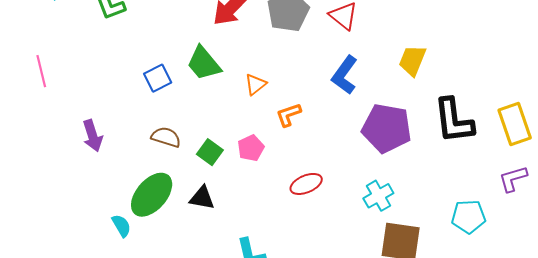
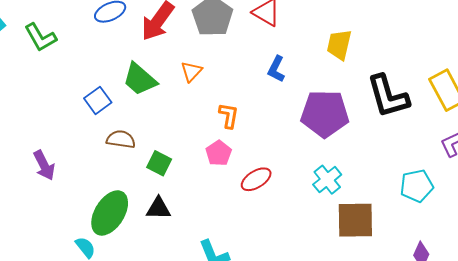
blue L-shape: (345, 75) -> (276, 69), size x0.7
orange triangle: (255, 84) -> (191, 72), moved
orange L-shape: (289, 115) -> (229, 116), turned 128
brown semicircle: (166, 137) -> (121, 139), moved
pink pentagon: (251, 148) -> (219, 153), moved

